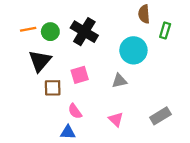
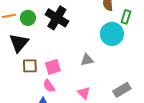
cyan circle: (133, 50) -> (112, 34), moved
pink square: (80, 75) -> (53, 67), moved

